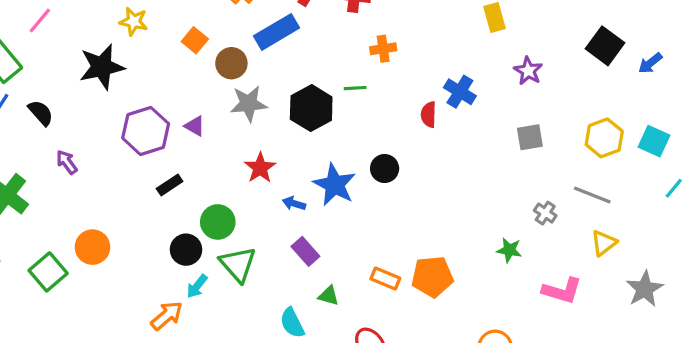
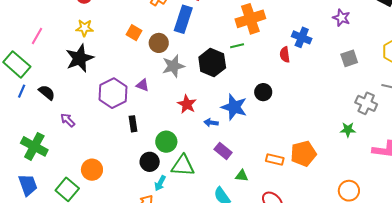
yellow star: (134, 21) -> (85, 28), moved
blue rectangle: (276, 32) -> (183, 19), turned -32
orange cross: (383, 49) -> (250, 19), size x1.8
black rectangle: (170, 185) -> (133, 124), turned -56
gray cross: (545, 213) -> (366, 103), size x1.5
green triangle: (238, 264) -> (183, 166), turned -35

